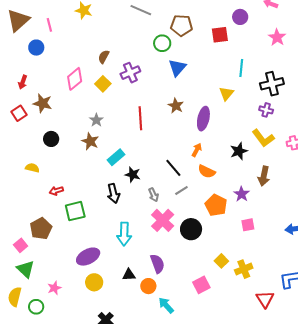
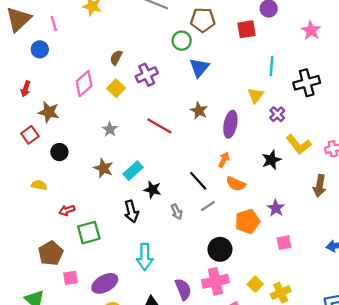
purple cross: (266, 110) -> (277, 114), moved, turned 32
red square: (19, 113) -> (30, 135), moved
red line: (140, 118) -> (159, 126), turned -55
brown star: (90, 141) -> (103, 168), moved
brown arrow: (264, 176) -> (320, 186), moved
orange pentagon: (216, 205) -> (247, 221), turned 30
pink cross: (163, 220) -> (215, 281), moved, turned 35
pink square: (21, 245) -> (70, 278), moved, turned 32

